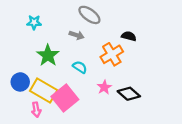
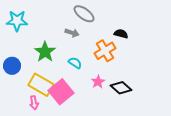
cyan star: (34, 22) -> (17, 21), moved, size x1.5
blue circle: (20, 82) -> (12, 66), moved

